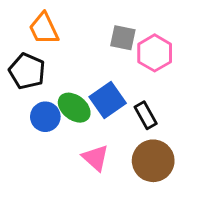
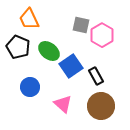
green ellipse: (74, 108) -> (49, 51), moved
blue circle: (45, 117) -> (30, 87), moved

